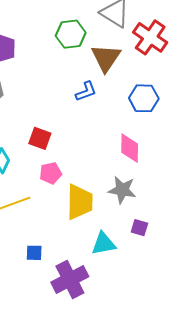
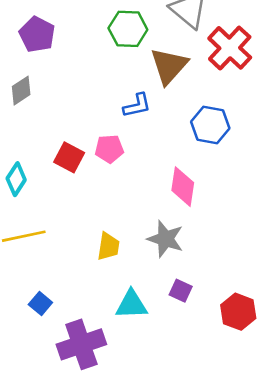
pink pentagon: (51, 173) -> (109, 149), moved
yellow trapezoid: (80, 202) -> (108, 246), size x0.6
blue square: (34, 253) -> (40, 303), turned 30

